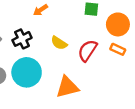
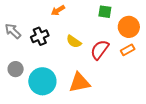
orange rectangle: (118, 49) -> (128, 50), turned -56
cyan circle: (27, 72) -> (42, 81), moved

